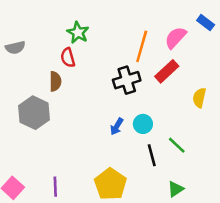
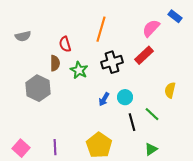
green star: (78, 33) -> (79, 70), moved
orange line: (142, 46) -> (101, 29), moved
yellow semicircle: (199, 98) -> (170, 90), moved

